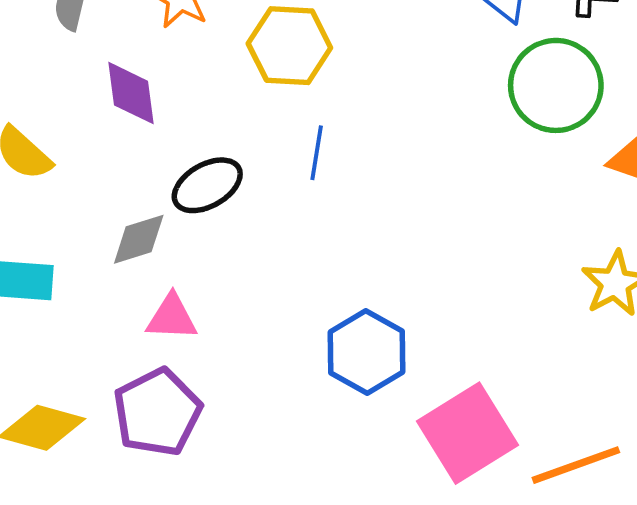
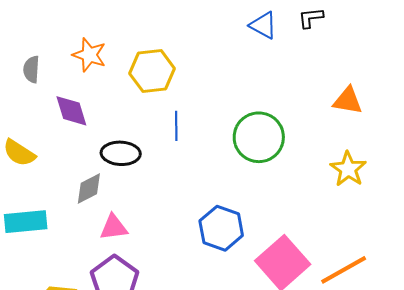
green circle: (556, 85) -> (259, 137), moved
black ellipse: (207, 185) -> (121, 153), turned 42

